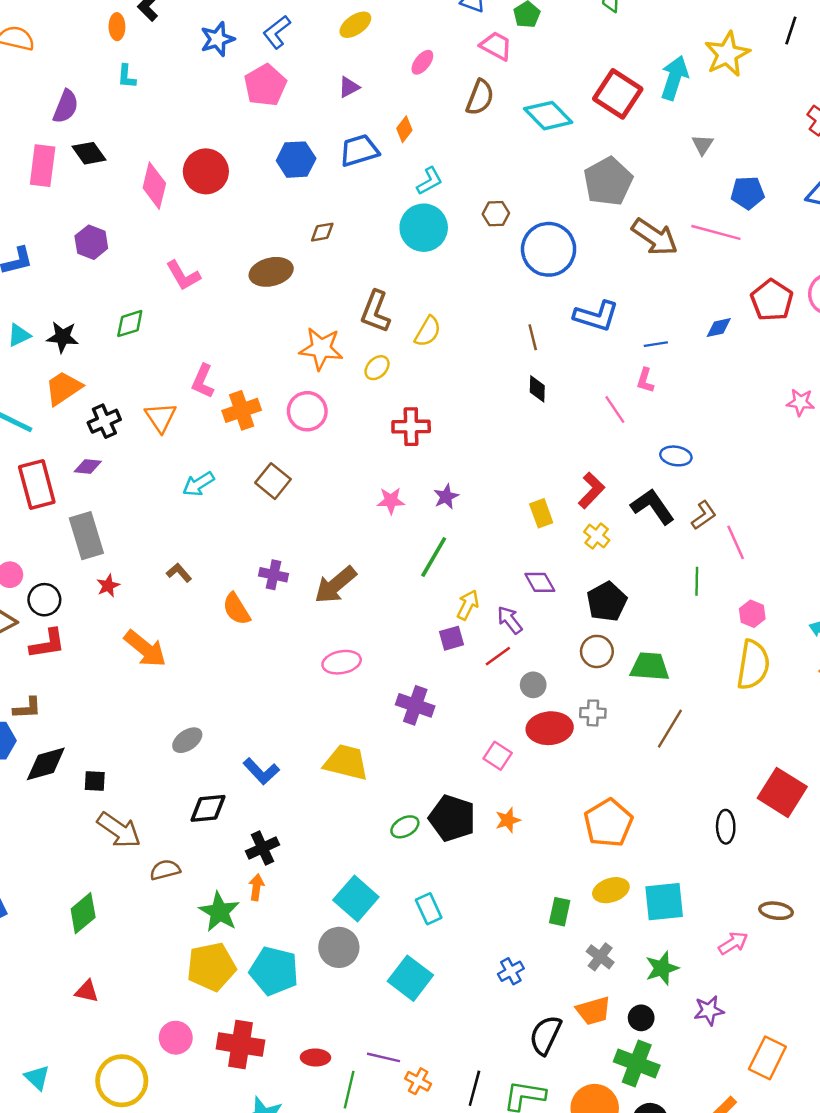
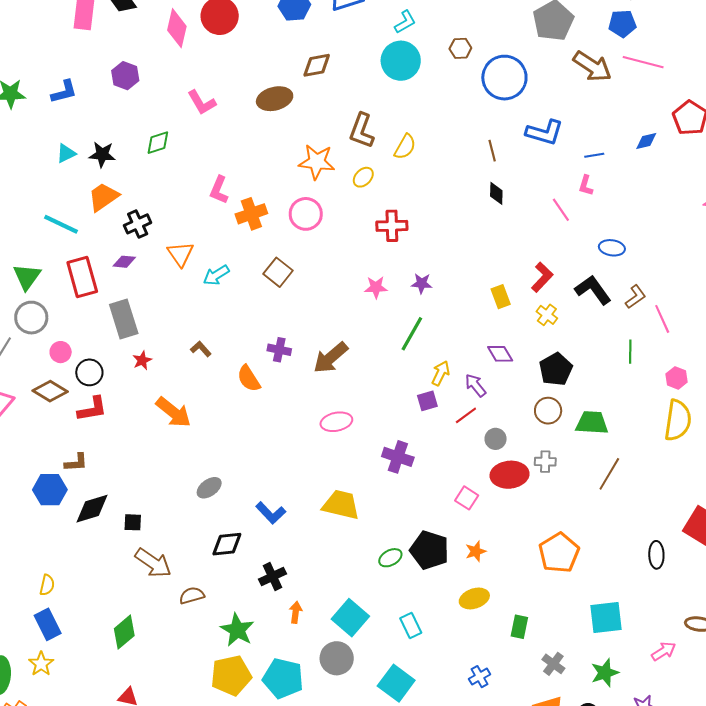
blue pentagon: (748, 193) -> (622, 24), moved
brown diamond: (322, 232) -> (317, 65), size x1.4
orange triangle: (161, 417) -> (180, 254), moved
purple star: (446, 497) -> (422, 283), turned 30
orange arrow: (256, 887) -> (296, 612), moved
yellow ellipse: (611, 890) -> (474, 598), moved

